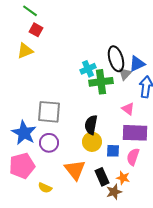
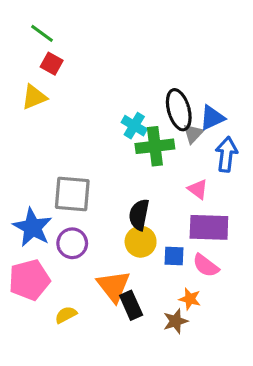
cyan cross: (88, 69) -> (134, 126), turned -35
pink semicircle: (133, 157) -> (206, 266), turned -72
black rectangle: (102, 177) -> (131, 305), moved
yellow semicircle: (45, 188) -> (66, 315), turned 128

